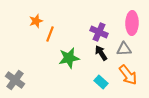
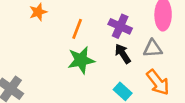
orange line: (50, 34) -> (77, 29), moved

